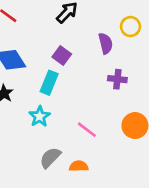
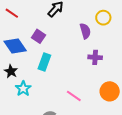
purple square: (62, 55) -> (38, 36), moved
cyan star: (40, 116) -> (23, 89), moved

